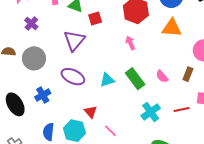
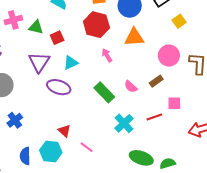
pink arrow: (130, 43) -> (107, 55), moved
brown rectangle: (188, 74) -> (156, 81), turned 40
purple ellipse: (73, 77) -> (59, 87), moved
cyan triangle: (107, 80) -> (71, 63), moved

